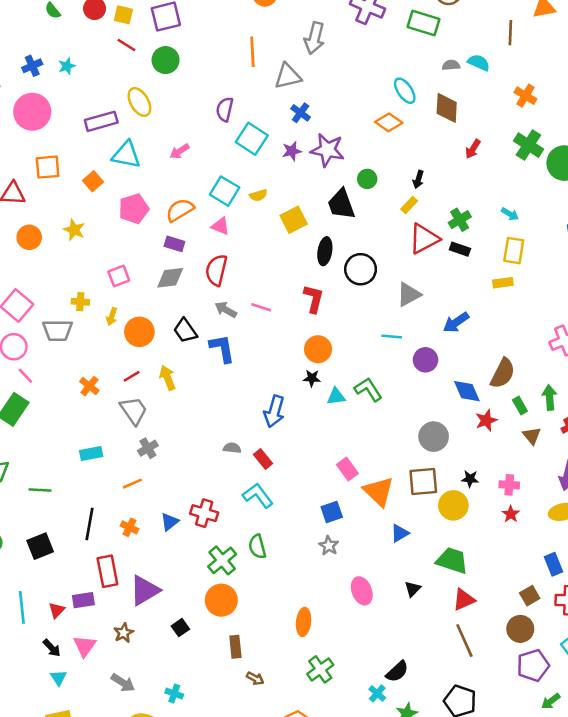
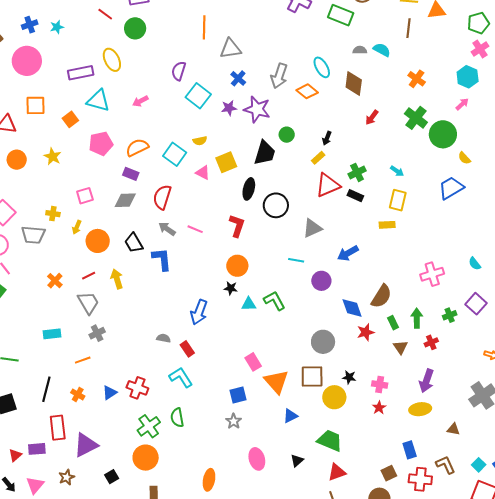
gray arrow: (314, 38) -> (279, 76), moved
cyan square: (225, 191) -> (175, 154), moved
black trapezoid: (341, 204) -> (265, 153), turned -148
pink triangle: (220, 226) -> (203, 173), moved

